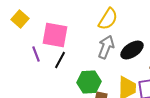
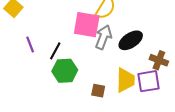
pink square: (55, 35) -> (87, 25), moved
green hexagon: (89, 82) -> (65, 71), moved

